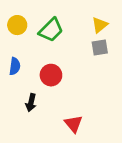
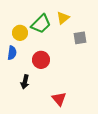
yellow circle: (17, 25) -> (20, 33), moved
yellow triangle: (100, 25) -> (63, 18), moved

